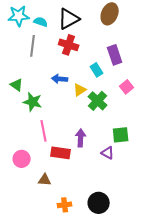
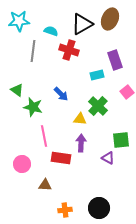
black triangle: (69, 19) -> (82, 24), moved
cyan semicircle: (41, 22) -> (51, 31), moved
cyan rectangle: (97, 70) -> (97, 75), turned -72
blue arrow: (60, 79) -> (61, 94), moved, turned -140
yellow triangle: (80, 90) -> (80, 119), moved, turned 40

